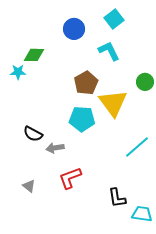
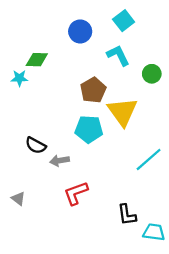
green circle: (145, 82) -> (152, 74), moved
gray triangle: (29, 186) -> (18, 199), moved

